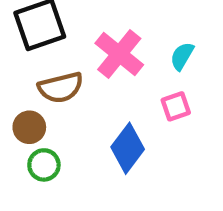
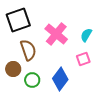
brown semicircle: (61, 88) -> (28, 50), turned -95
green circle: (44, 165) -> (32, 80), moved

